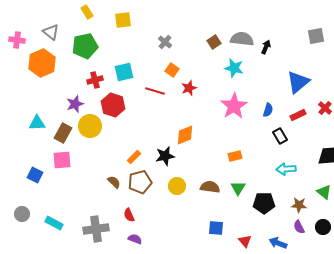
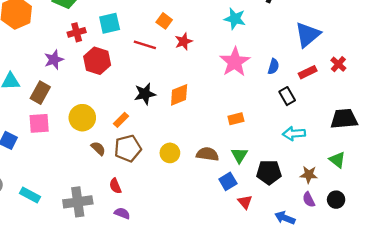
yellow circle: (90, 126) -> (82, 118), moved
black star: (165, 156) -> (145, 94), moved
blue square: (216, 228) -> (228, 181), moved, turned -35
red triangle: (245, 241) -> (245, 202), moved

